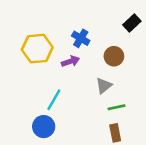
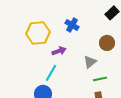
brown circle: (114, 56) -> (107, 43), moved
purple arrow: (70, 61) -> (59, 51), moved

